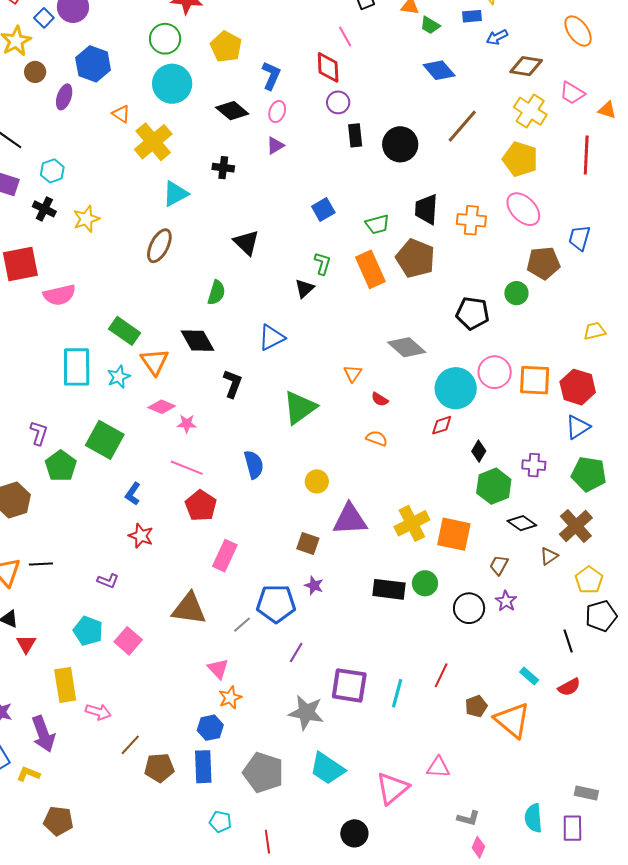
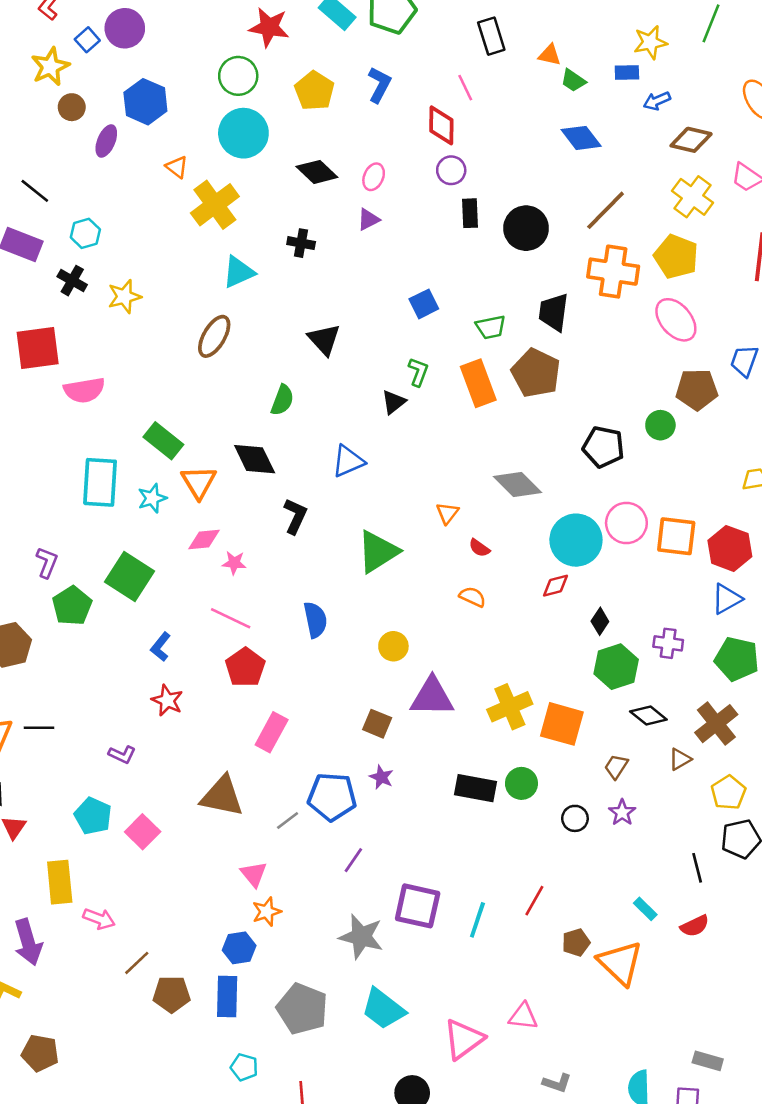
blue L-shape: (271, 76) -> (379, 85), moved
orange cross: (471, 220) -> (613, 272), moved, size x1.4
pink diamond: (162, 407) -> (204, 539), turned -32
black circle: (469, 608) -> (575, 818), size x0.7

